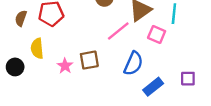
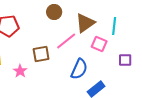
brown square: (89, 60) -> (41, 54), moved
purple square: (188, 79) -> (125, 60), moved

